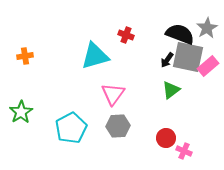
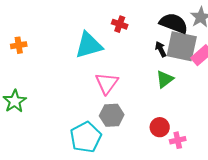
black arrow: (167, 60) -> (161, 49), turned 119
cyan pentagon: (71, 128) -> (86, 137), moved
pink cross: (184, 151) -> (178, 140), turned -35

